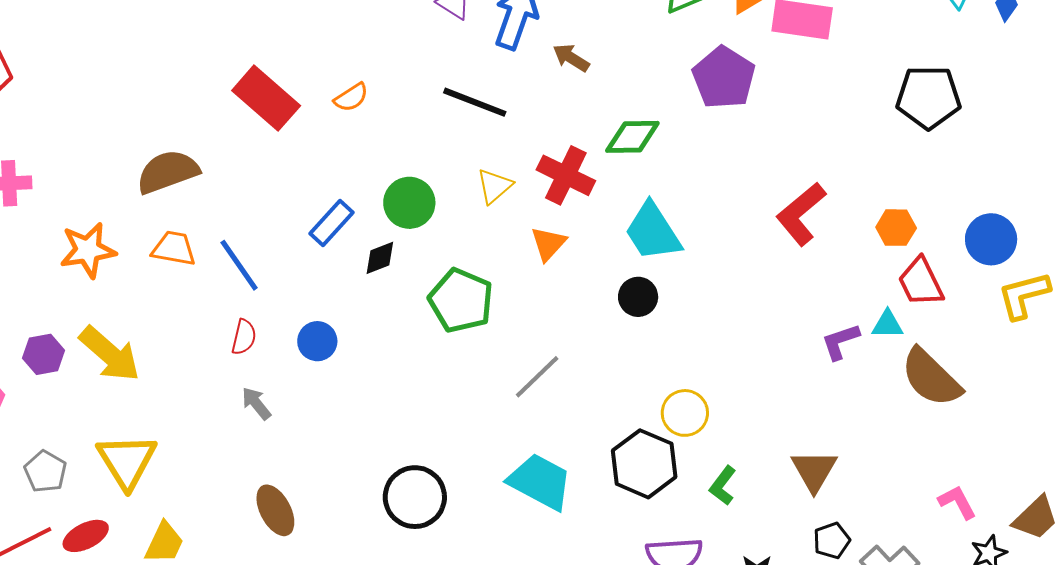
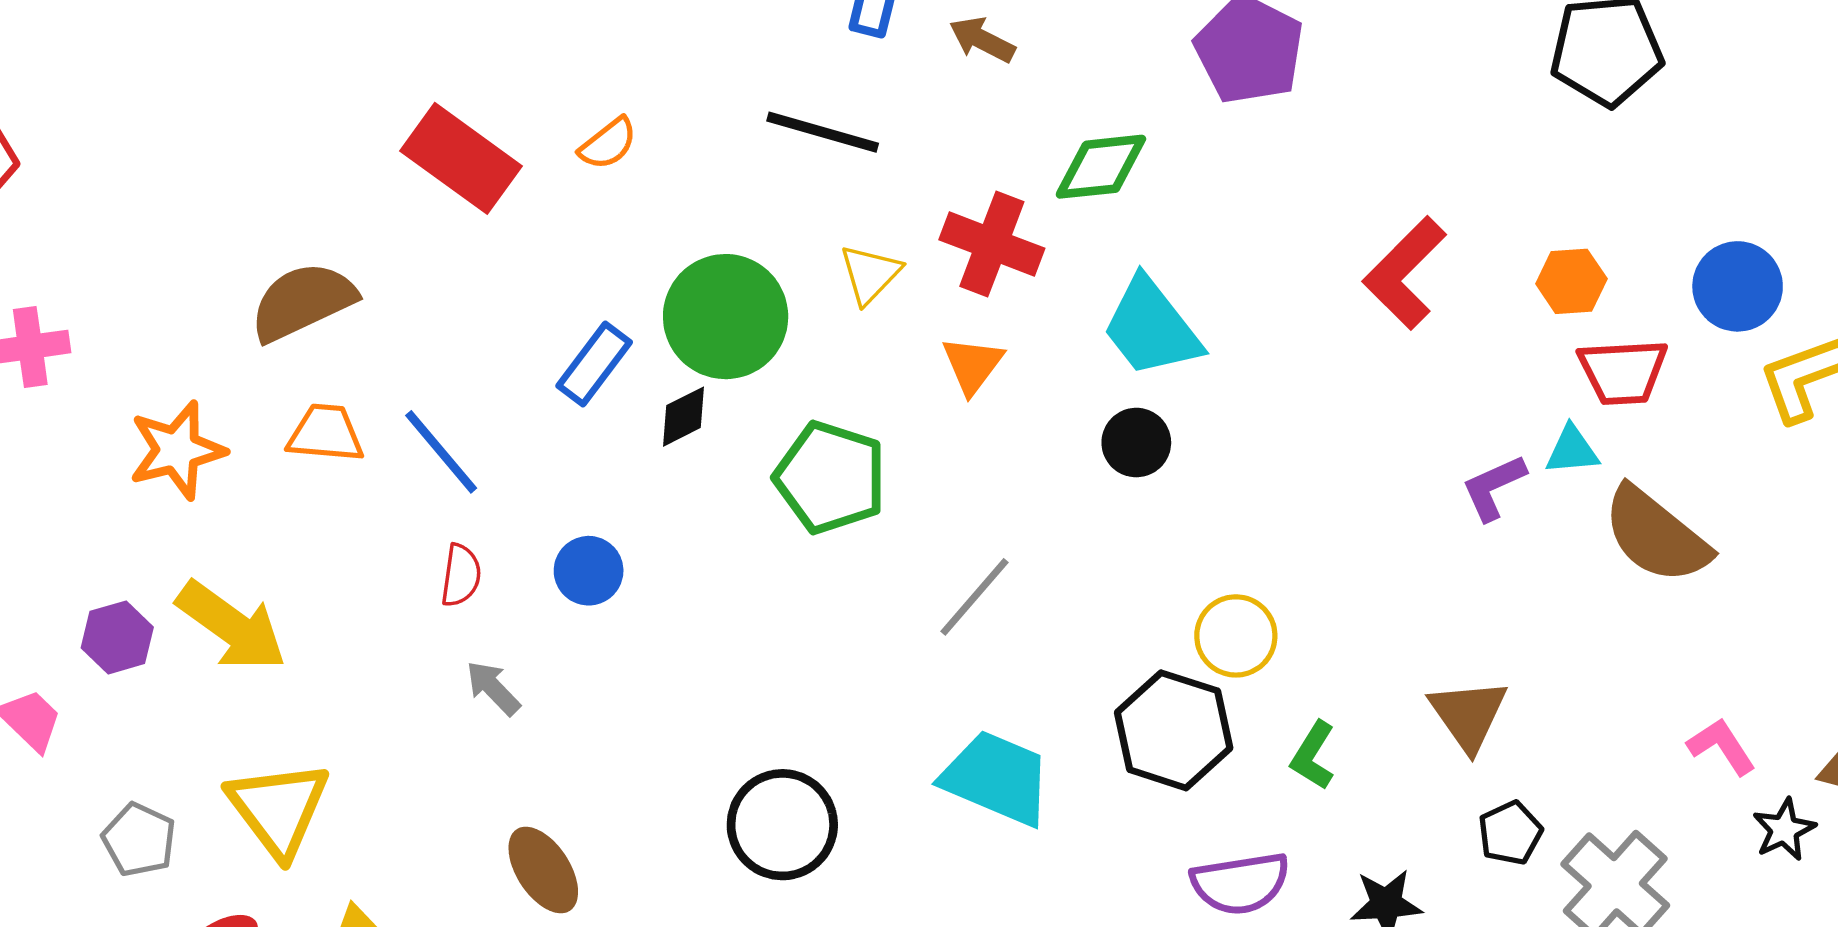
green circle: (409, 203) -> (726, 317), size x1.4
red trapezoid: (921, 282) -> (1623, 372), turned -62

